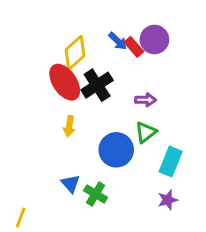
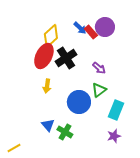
red ellipse: (65, 82) -> (44, 56), turned 60
purple arrow: (146, 100) -> (99, 68), turned 40
yellow line: (21, 217) -> (14, 148), turned 40

